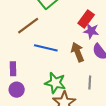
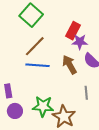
brown line: (28, 26) -> (35, 46), moved
green star: (55, 83) -> (43, 106), moved

